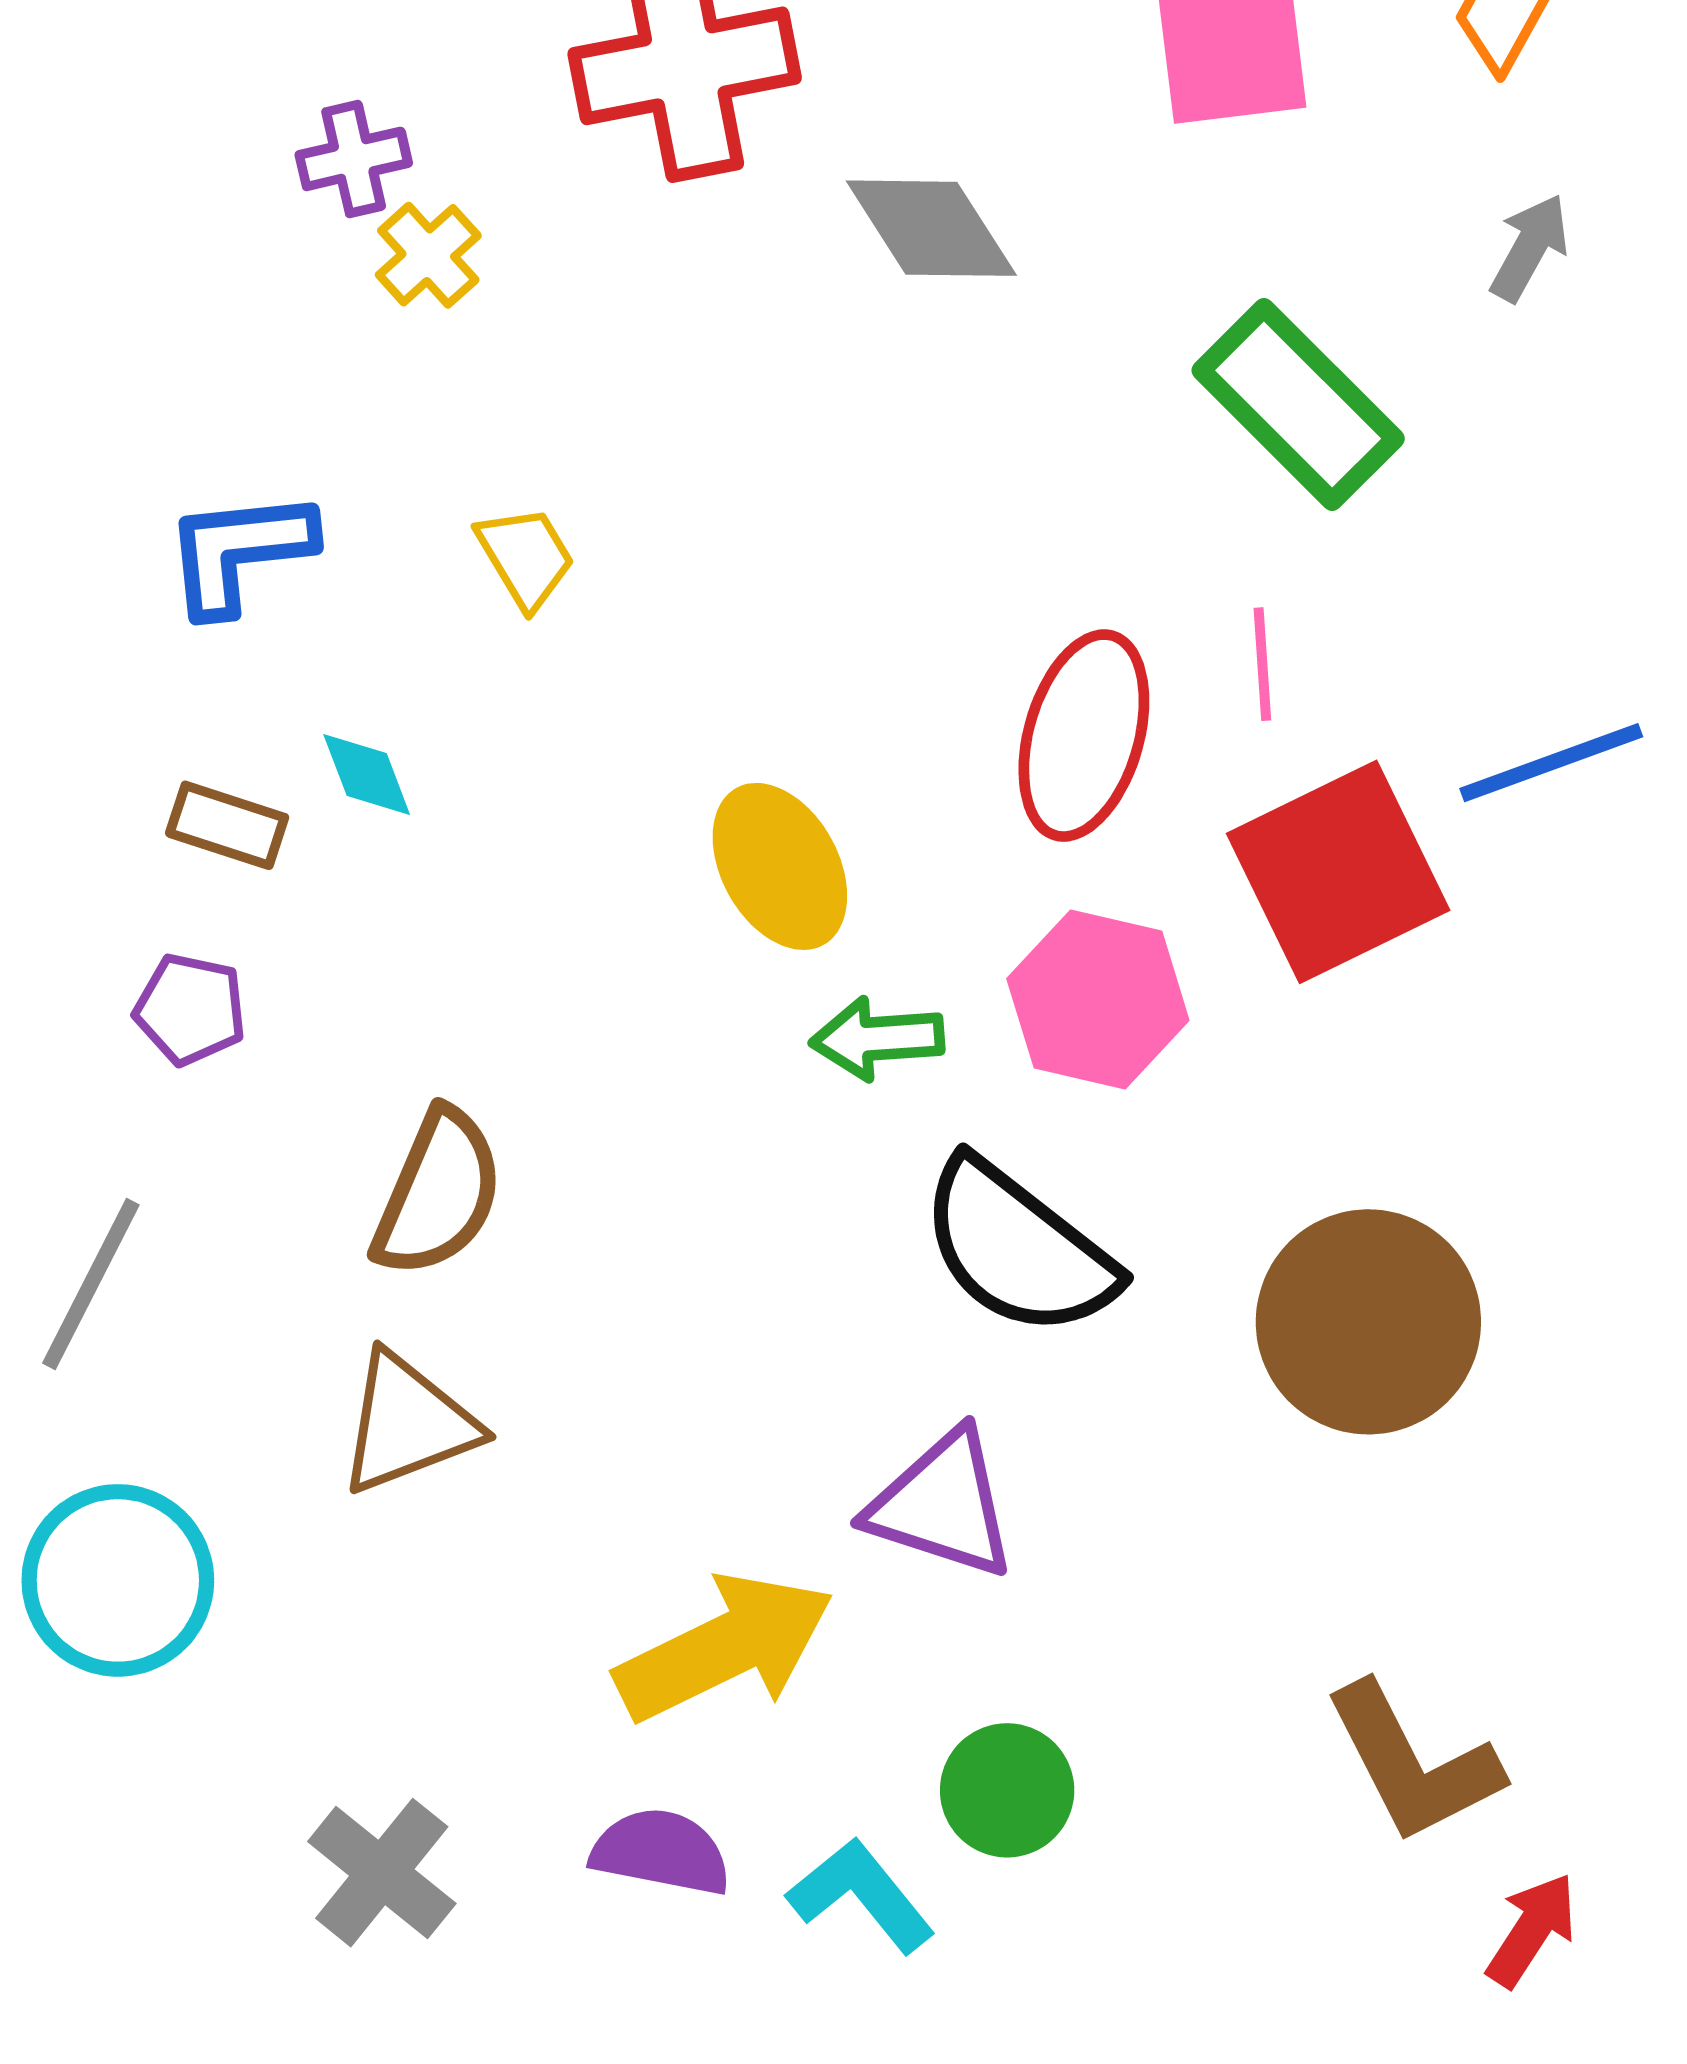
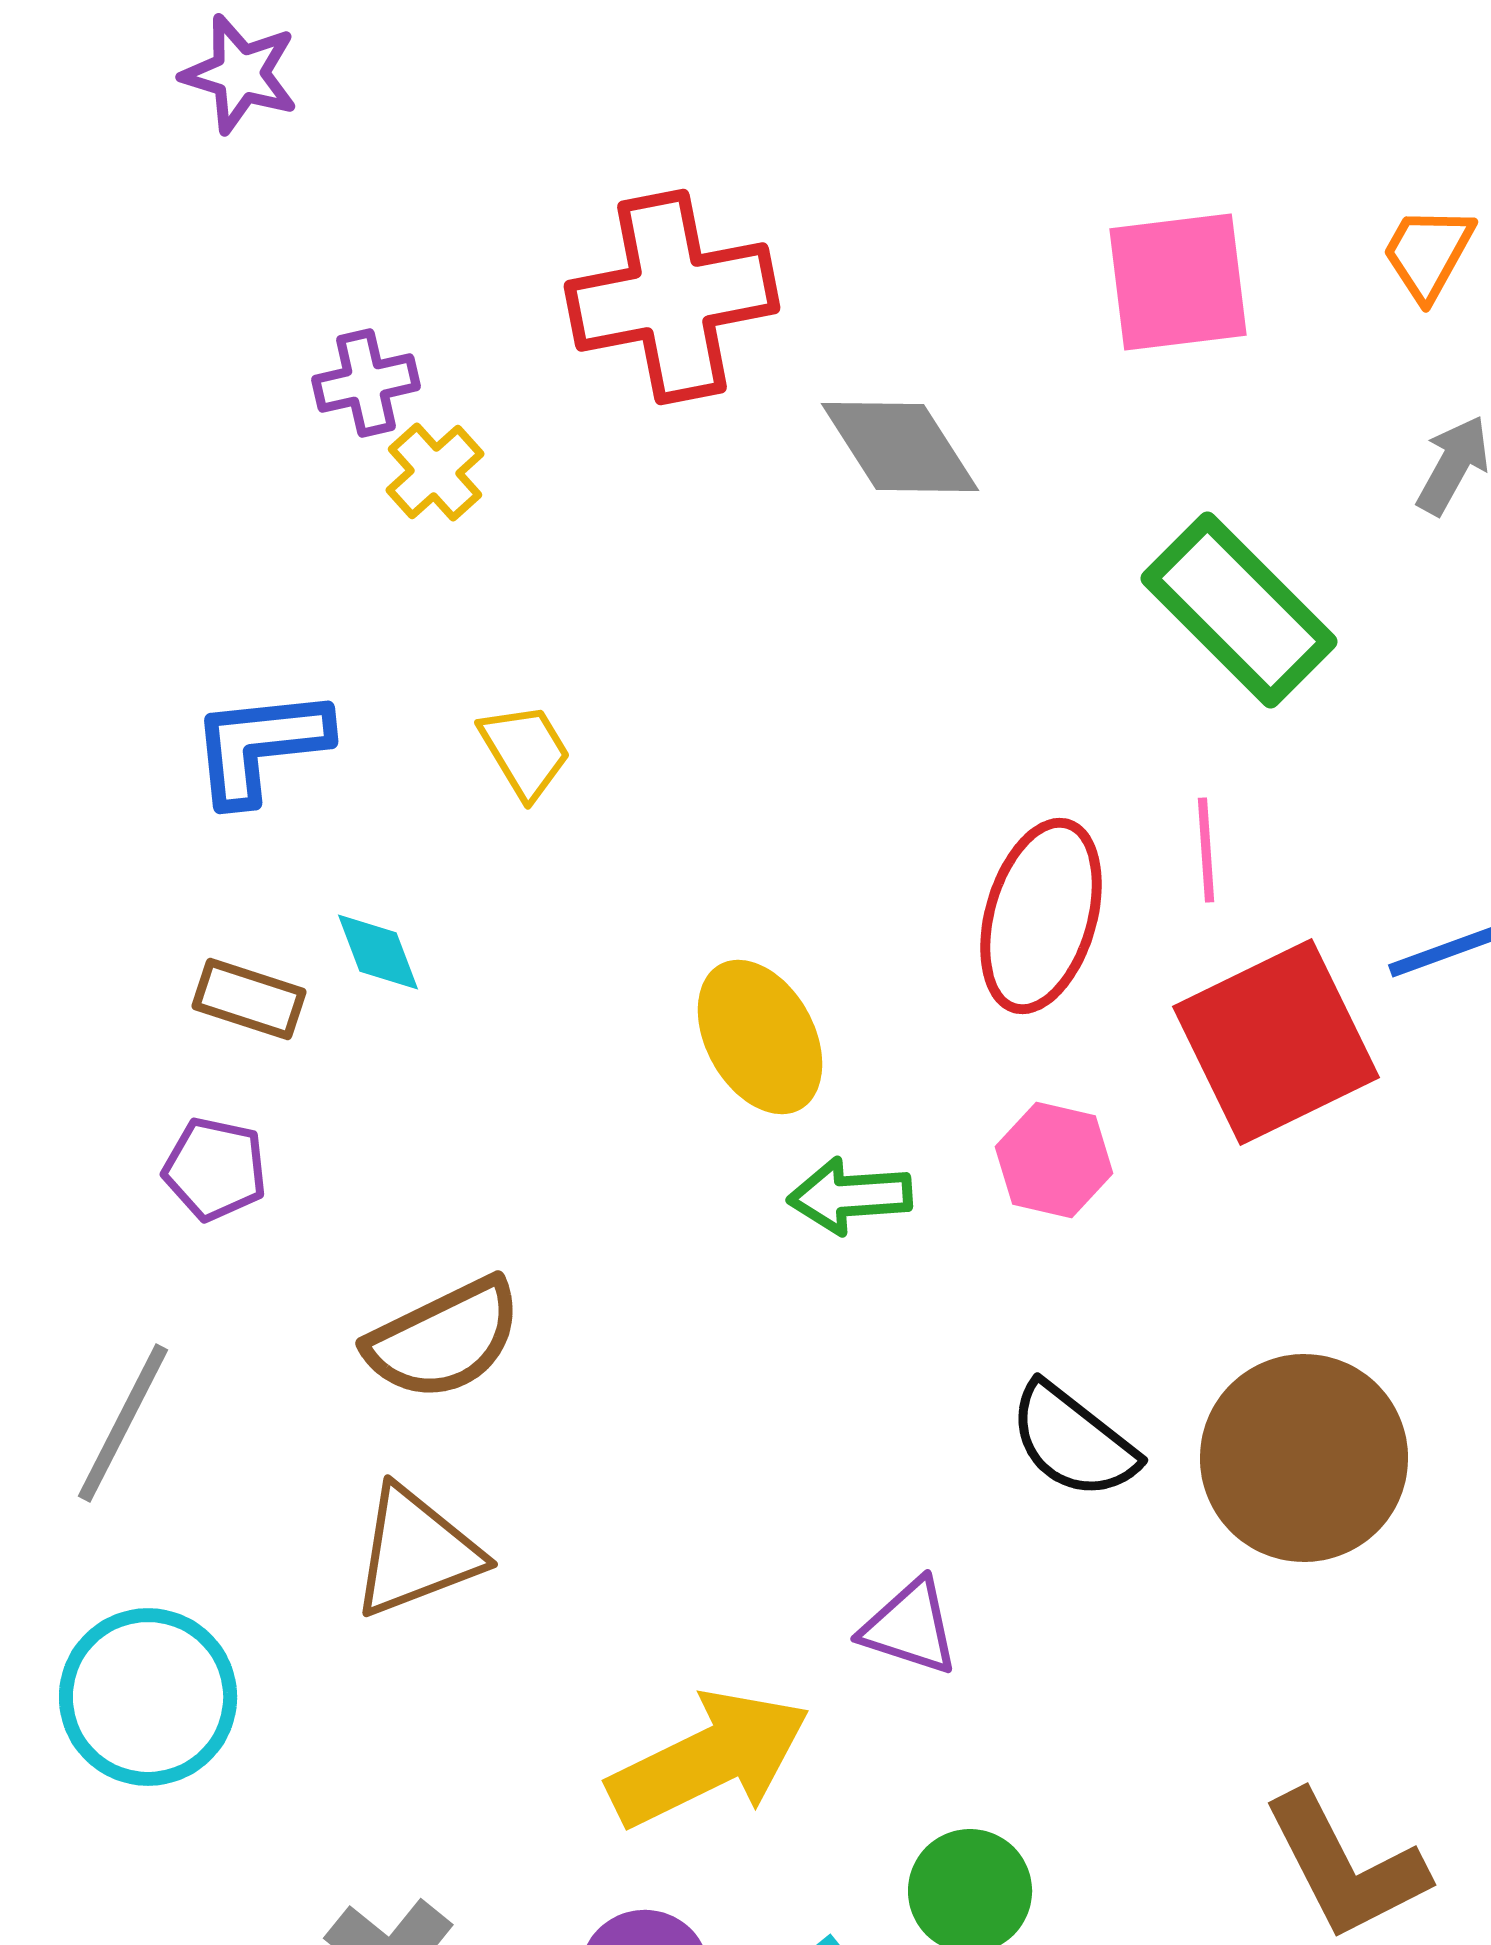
pink hexagon: (1098, 1000) -> (1054, 1160), size x0.7
brown semicircle: (438, 1193) -> (444, 1339), turned 41
black semicircle: (1018, 1248) -> (1073, 1441), moved, size x0.7
purple triangle: (942, 1505) -> (910, 1627), size x0.7

